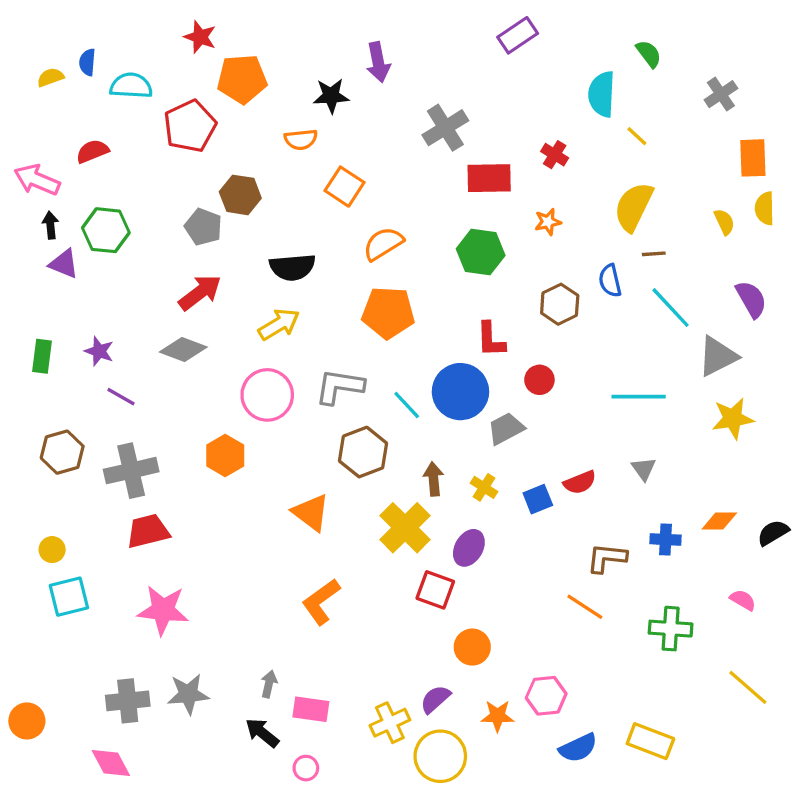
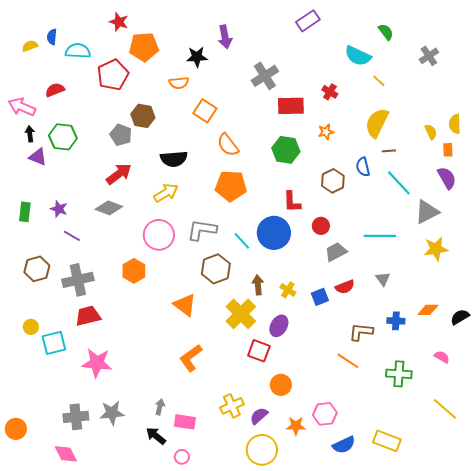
cyan semicircle: (602, 94) -> (358, 56), turned -68
orange rectangle: (753, 158) -> (448, 150), moved, size x0.6
orange semicircle: (383, 244) -> (228, 145), turned -95
gray trapezoid: (506, 429) -> (336, 252), moved
cyan square: (69, 597) -> (54, 343), moved
yellow cross: (390, 723) -> (232, 406), moved

